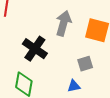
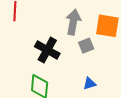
gray square: (85, 64) -> (86, 46), moved

